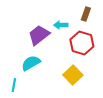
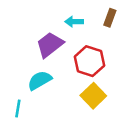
cyan arrow: (61, 25) -> (74, 22), moved
red hexagon: (82, 43) -> (89, 61), moved

